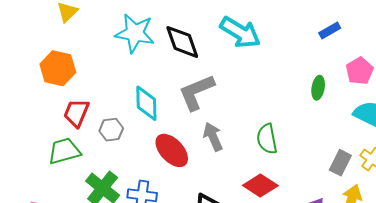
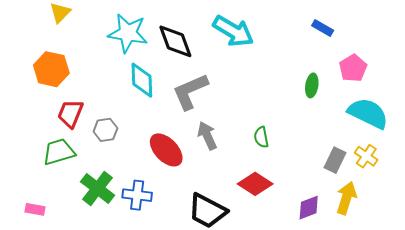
blue rectangle: (330, 30) -> (323, 28), turned 60
cyan diamond: (146, 103) -> (142, 80), moved
green semicircle: (267, 139) -> (261, 137), size x0.7

